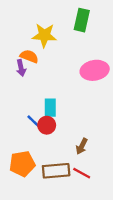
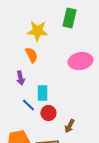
orange semicircle: (29, 56) -> (31, 55), moved, turned 42
purple arrow: (21, 68) -> (20, 78), moved
red circle: (47, 125) -> (48, 113), moved

